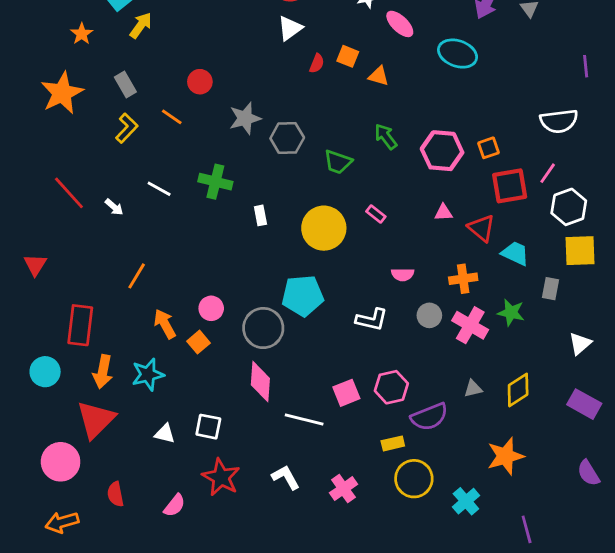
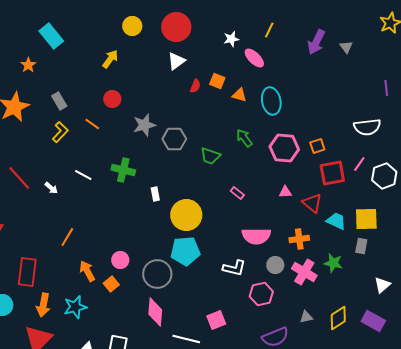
yellow arrow: (141, 25) -> (110, 59), moved
cyan ellipse: (458, 54) -> (271, 101), moved, turned 60
white hexagon: (569, 207) -> (384, 176), moved
yellow circle: (324, 228) -> (186, 215), moved
yellow square: (580, 251) -> (366, 219), moved
pink semicircle: (403, 275) -> (256, 236), size x1.8
pink hexagon: (391, 387) -> (261, 294), moved
purple rectangle: (584, 404) -> (373, 321), moved

